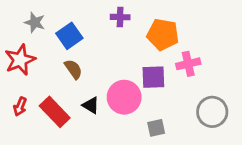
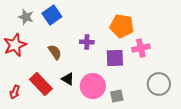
purple cross: (120, 17) -> (87, 42), moved
blue square: (69, 36) -> (52, 15), moved
pink circle: (124, 97) -> (93, 86), moved
red arrow: (20, 107) -> (15, 92), moved

